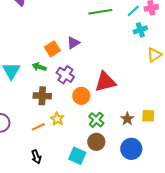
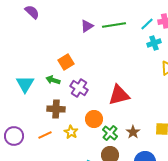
purple triangle: (73, 43) -> (87, 26), moved
orange circle: (81, 96) -> (94, 119), moved
brown star: (127, 119) -> (133, 132), moved
orange line: (38, 127) -> (45, 135), moved

